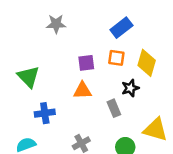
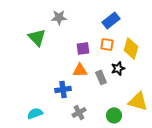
green triangle: (28, 77) -> (37, 37), moved
gray rectangle: (114, 108) -> (101, 77), moved
blue cross: (45, 113) -> (63, 89), moved

